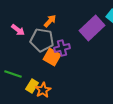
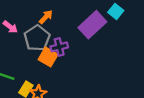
gray pentagon: (42, 40) -> (37, 38), turned 30

